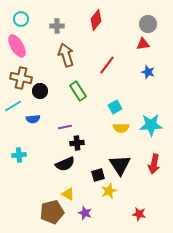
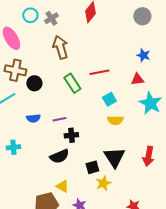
cyan circle: (21, 19) -> (30, 15), moved
gray cross: (57, 26) -> (51, 18), turned -32
red triangle: (143, 44) -> (137, 79), moved
red line: (107, 65) -> (99, 72), moved, turned 42
blue star: (148, 72) -> (143, 55), moved
blue semicircle: (33, 119) -> (33, 118), moved
cyan star: (151, 125) -> (150, 103), moved, turned 30

